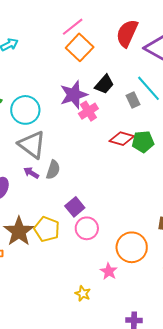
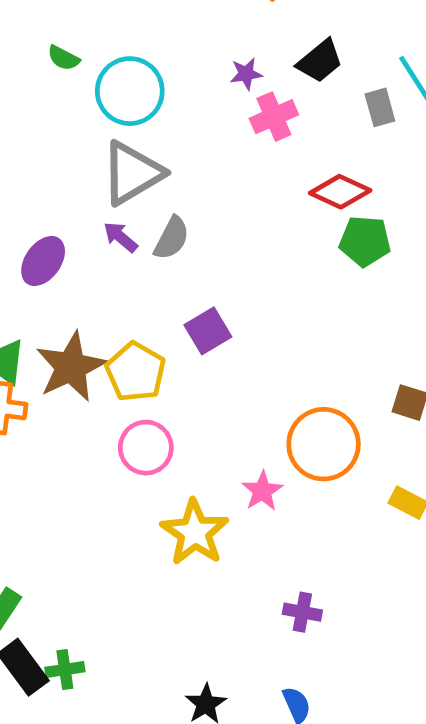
purple star: (74, 95) -> (246, 74), size x0.5
green pentagon: (143, 142) -> (365, 241), moved
gray triangle: (32, 145) -> (132, 173), turned 44
pink circle: (87, 228) -> (146, 448), moved
yellow star: (83, 294) -> (195, 532), size x1.8

